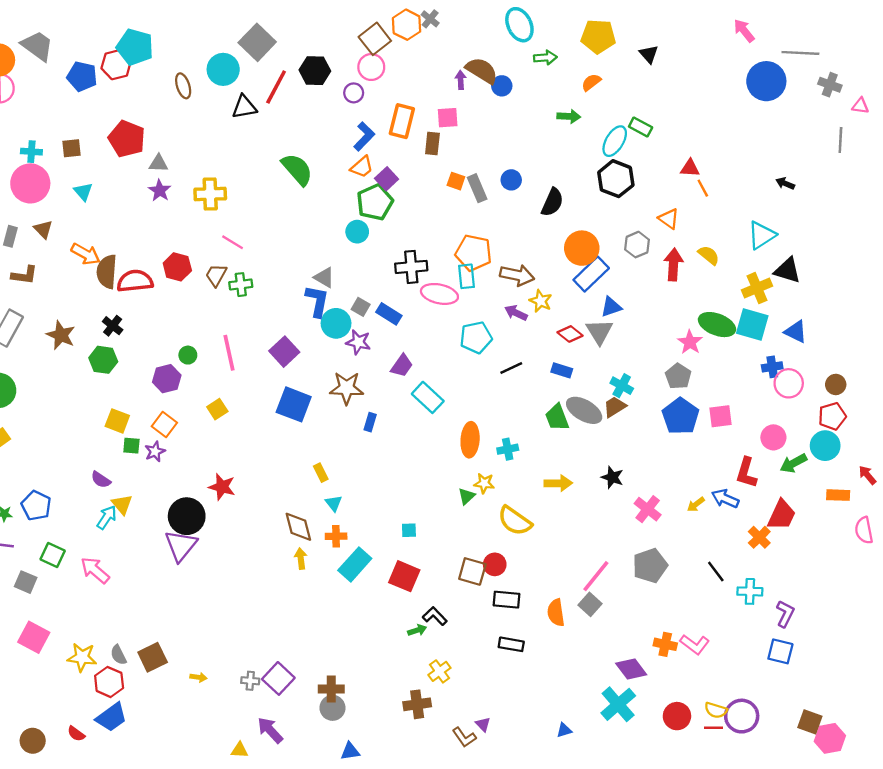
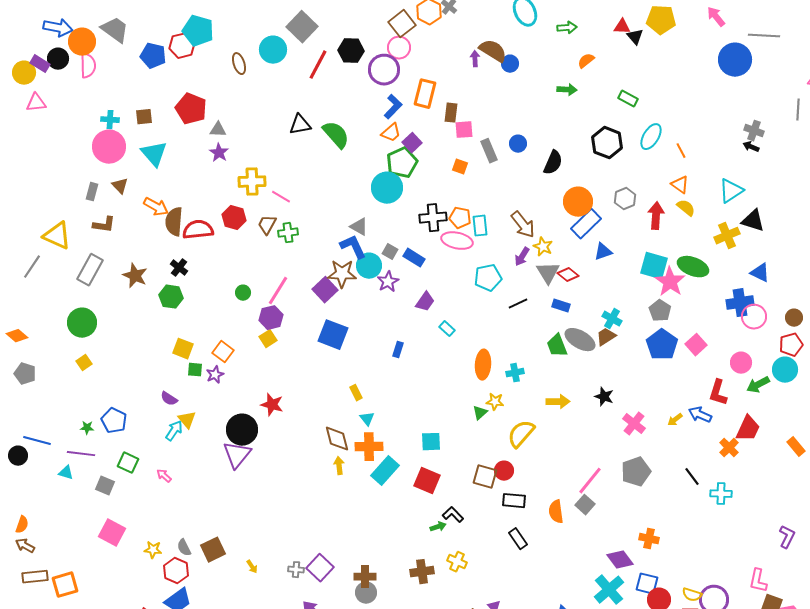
yellow pentagon: (598, 36) -> (661, 20), moved
green arrow: (545, 58) -> (567, 28), moved
gray cross: (830, 85) -> (754, 131), moved
purple circle: (354, 93) -> (384, 70), size x1.8
black triangle: (244, 107) -> (300, 125), moved
pink square: (448, 118) -> (464, 130), moved
cyan ellipse: (615, 141) -> (651, 137), moved
red triangle: (690, 168) -> (622, 27), moved
orange square: (456, 181) -> (460, 167), moved
cyan triangle: (83, 192) -> (154, 154), size x1.6
yellow cross: (210, 194) -> (252, 182), moved
orange triangle: (669, 219) -> (680, 185), moved
cyan circle: (357, 232) -> (387, 188), size x1.6
orange pentagon: (474, 253) -> (460, 218), moved, size x0.7
brown arrow: (517, 275) -> (523, 225), turned 40
blue L-shape: (317, 301) -> (353, 247), turned -36
purple arrow: (516, 313) -> (522, 257), turned -84
cyan square: (752, 325) -> (654, 266), moved
gray triangle: (599, 332) -> (548, 273), moved
purple star: (358, 342) -> (388, 282), turned 30
pink star: (690, 342) -> (670, 282), size x1.4
pink line: (229, 353) -> (278, 291), turned 44
blue cross: (772, 367) -> (740, 303), size x1.5
purple hexagon: (167, 379) -> (271, 318), moved
brown star: (347, 388) -> (342, 274), moved
cyan rectangle: (428, 397) -> (447, 329), size x0.6
pink square: (720, 416) -> (696, 345), turned -35
orange rectangle: (838, 495) -> (796, 447), moved, turned 48
yellow semicircle: (515, 521) -> (521, 434), turned 96
cyan square: (409, 530) -> (431, 442), size x1.5
orange cross: (336, 536) -> (369, 447), size x1.5
pink arrow: (95, 570) -> (164, 476), size x0.6
purple L-shape: (785, 614) -> (787, 537), moved
black rectangle: (511, 644) -> (518, 539), turned 45
pink L-shape: (695, 644) -> (758, 581), moved, turned 65
blue square: (780, 651) -> (647, 584), moved
yellow star: (82, 657) -> (153, 550), size x0.7
yellow cross: (439, 671) -> (457, 562), turned -30
yellow arrow: (198, 677) -> (252, 567), turned 48
brown cross: (417, 704) -> (422, 572), moved

